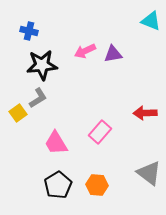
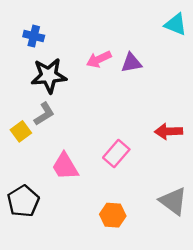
black pentagon: (58, 185) -> (23, 201), moved

